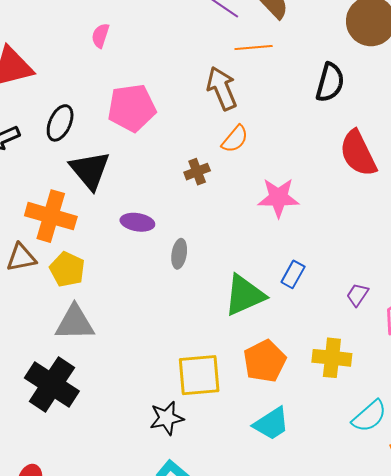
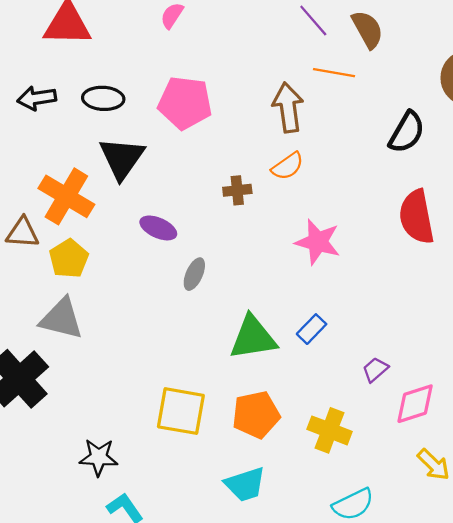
black ellipse: (60, 123) -> (103, 98), turned 54
black star: (167, 418) -> (99, 457), moved

